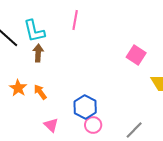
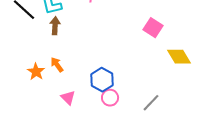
orange star: (18, 88) -> (36, 72), moved

